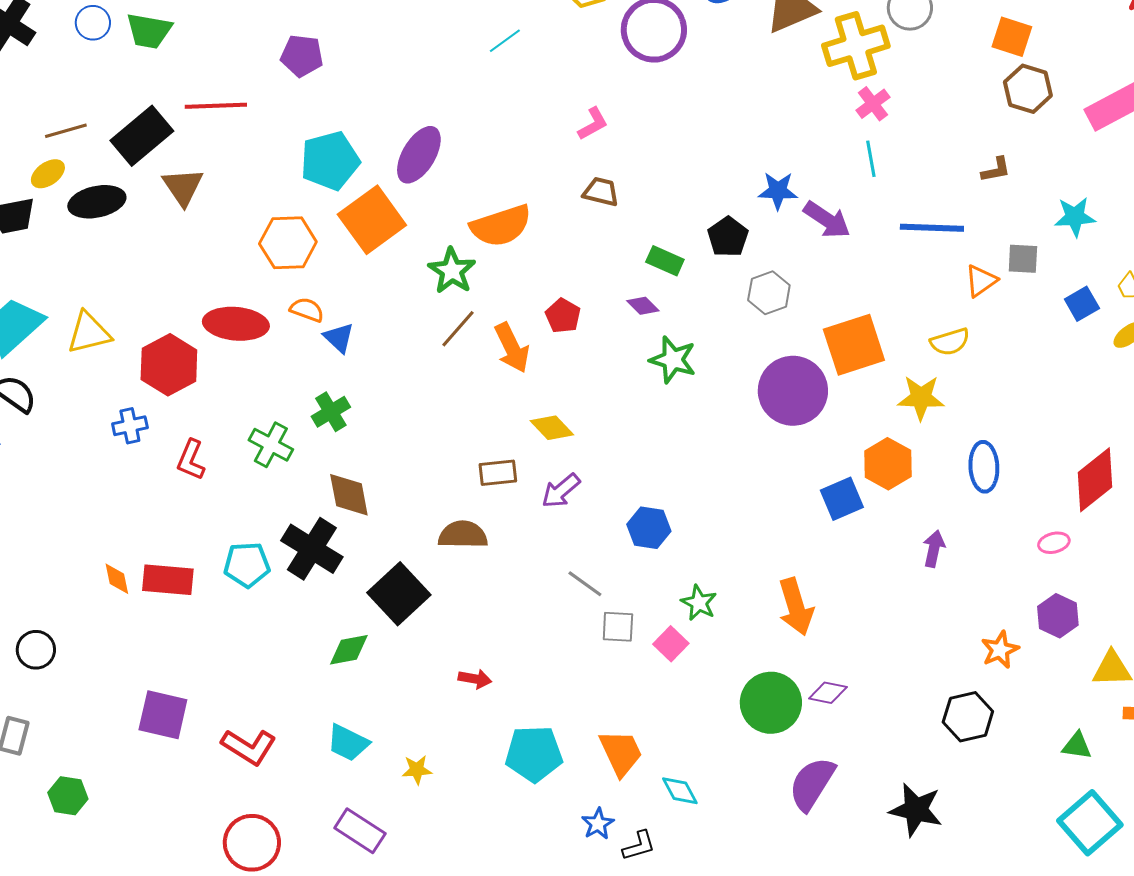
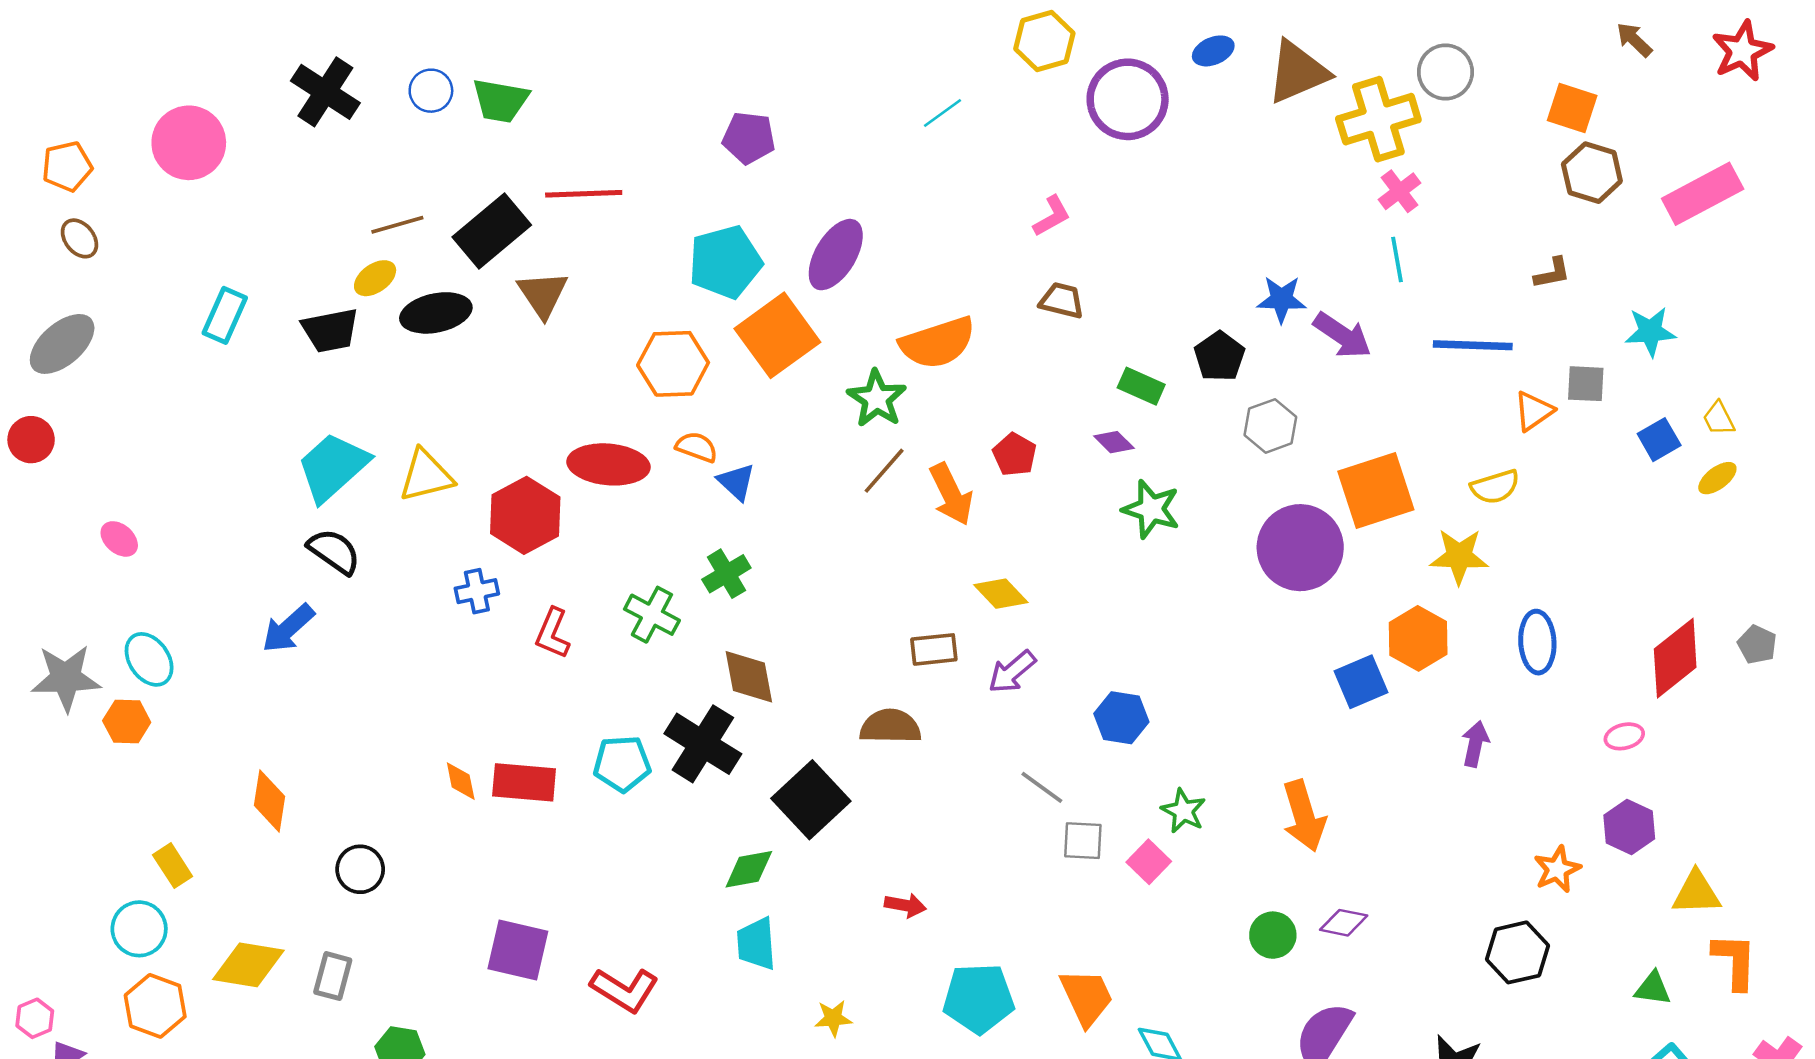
purple pentagon: (302, 56) -> (749, 138), moved
green circle: (771, 703) -> (1273, 935), size x0.6
cyan trapezoid: (348, 743) -> (756, 944), moved, turned 60

